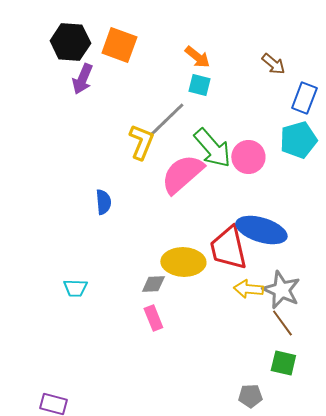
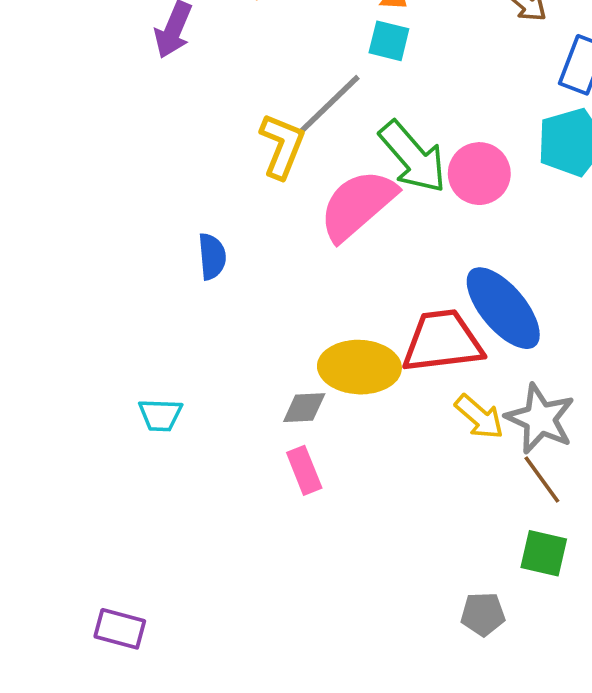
blue ellipse: (261, 230) -> (503, 308), turned 33
red trapezoid: (228, 248) -> (442, 341), turned 96
yellow arrow: (248, 289) -> (479, 417), turned -144

